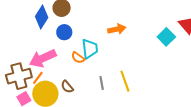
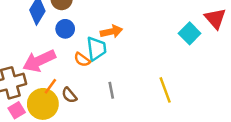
orange arrow: (117, 29) -> (111, 32), moved
orange line: (38, 78) -> (50, 86), moved
yellow line: (125, 81) -> (165, 90), moved

